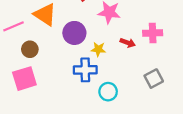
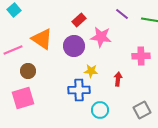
purple circle: (74, 33) -> (74, 46), moved
red arrow: (128, 43) -> (118, 79), moved, turned -104
gray square: (154, 79) -> (142, 110), moved

